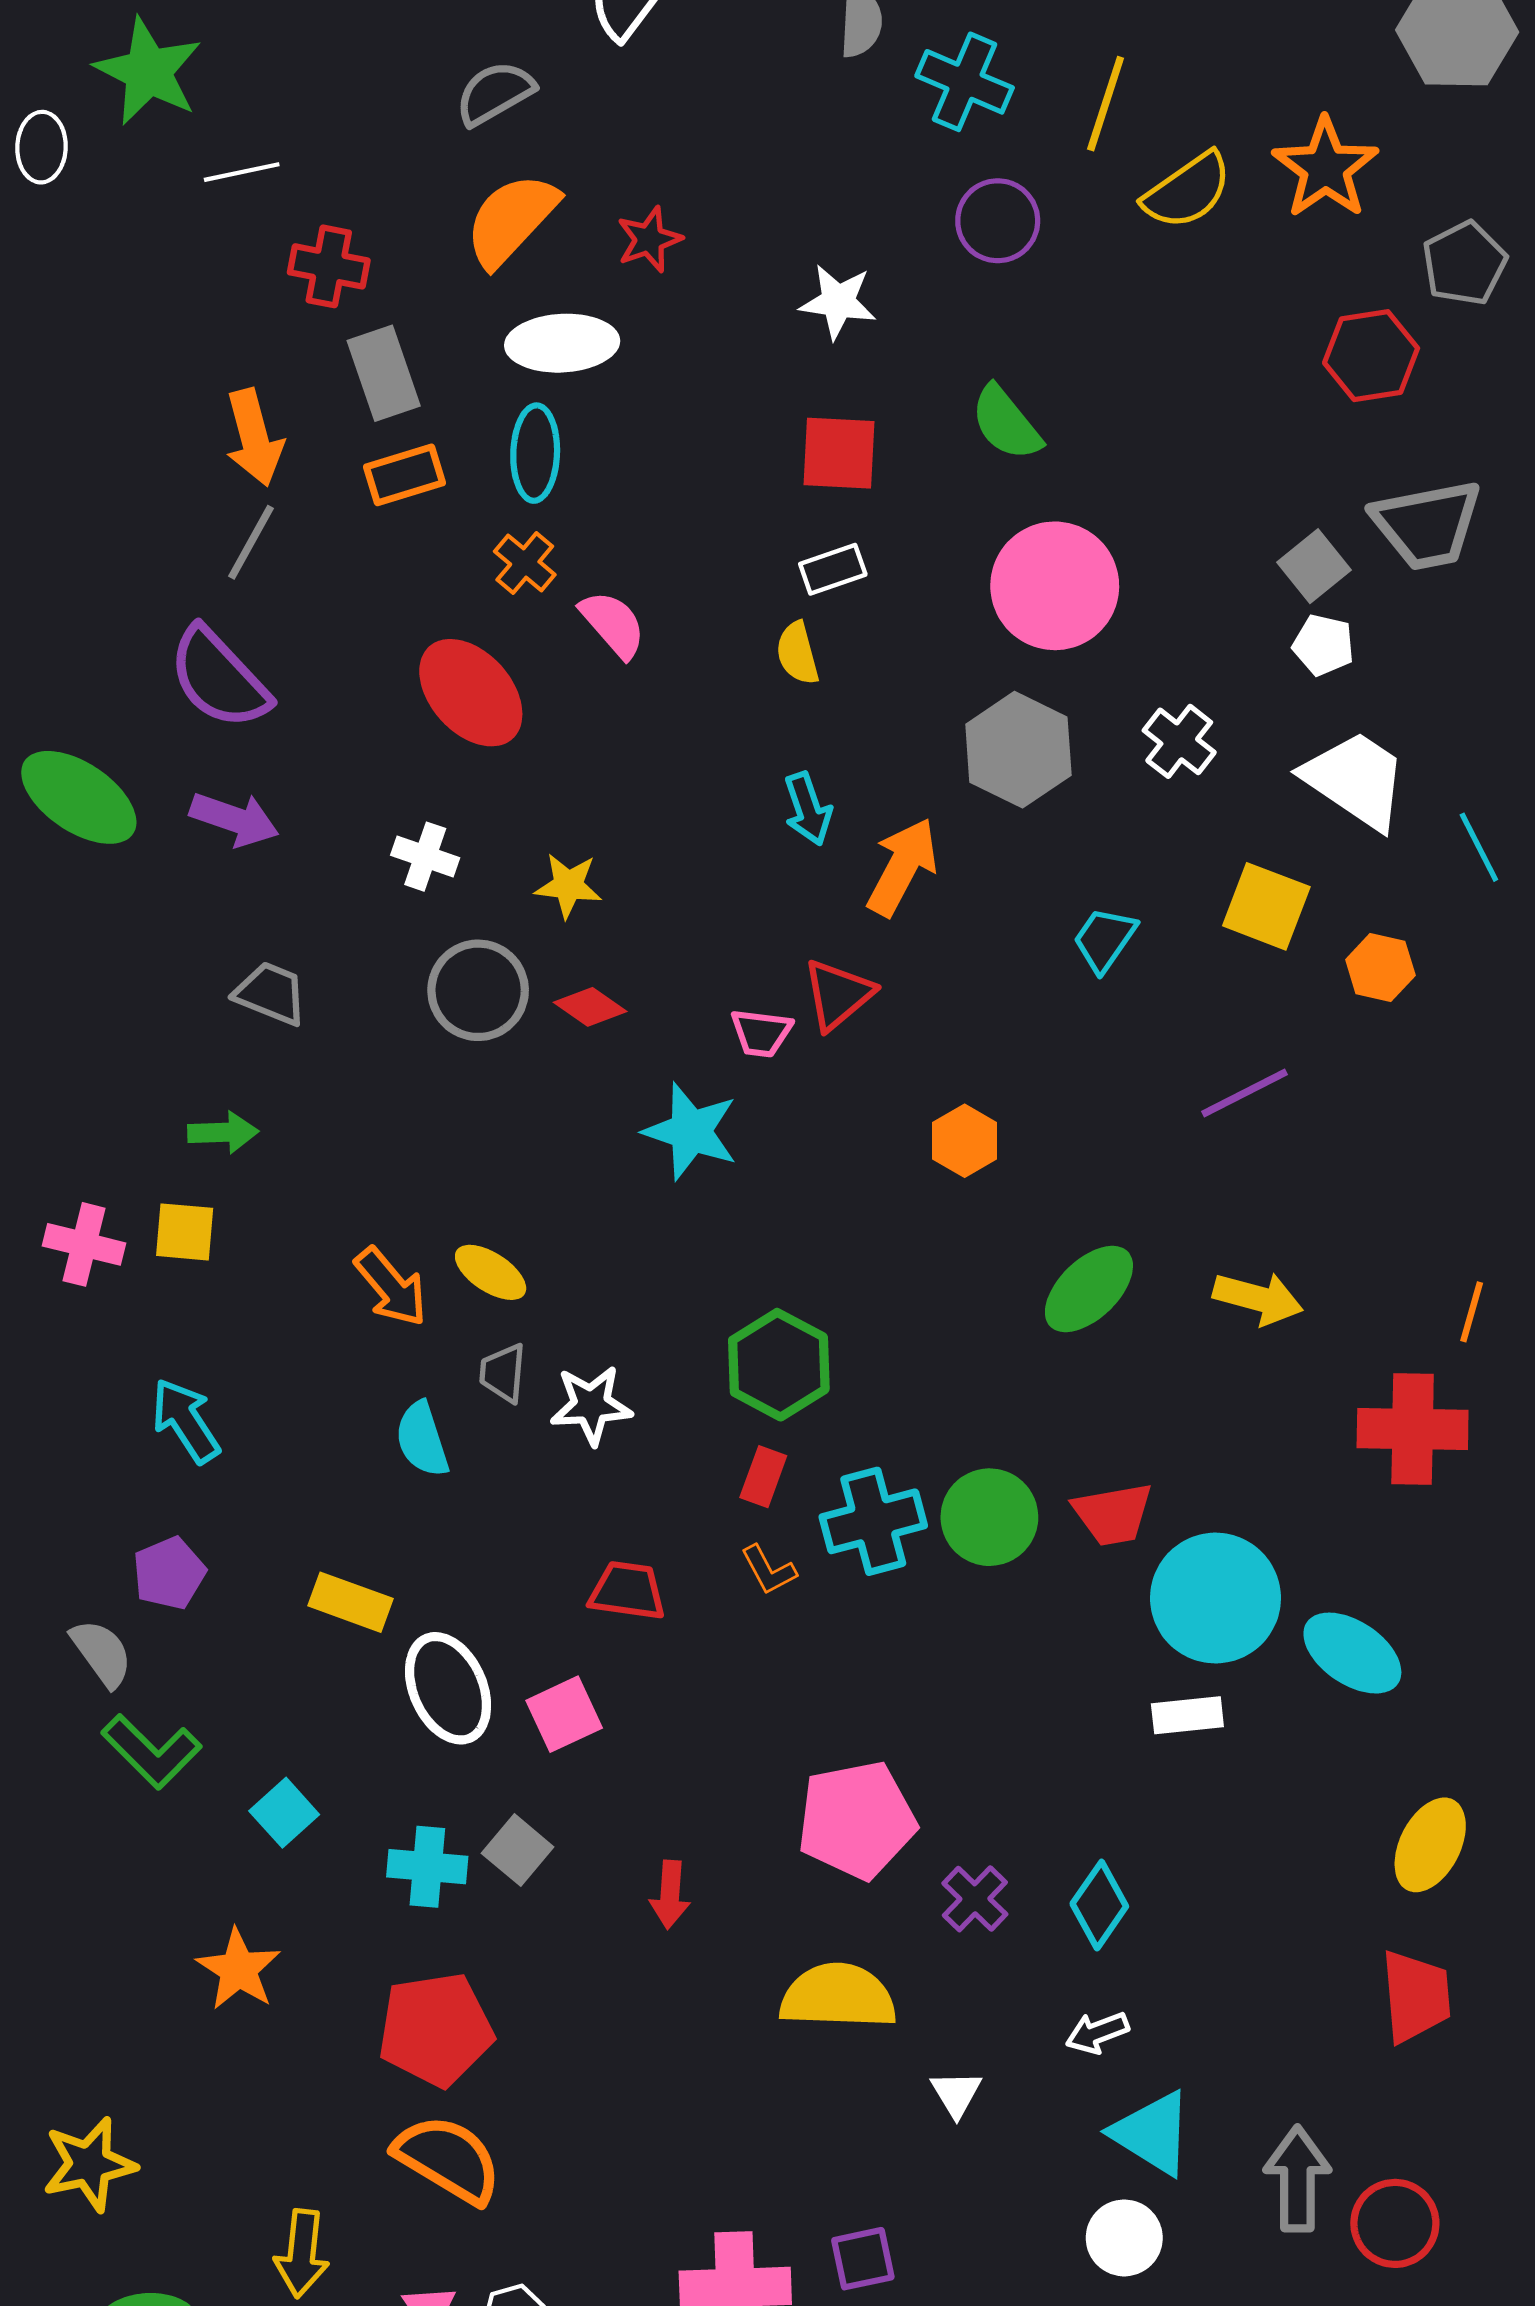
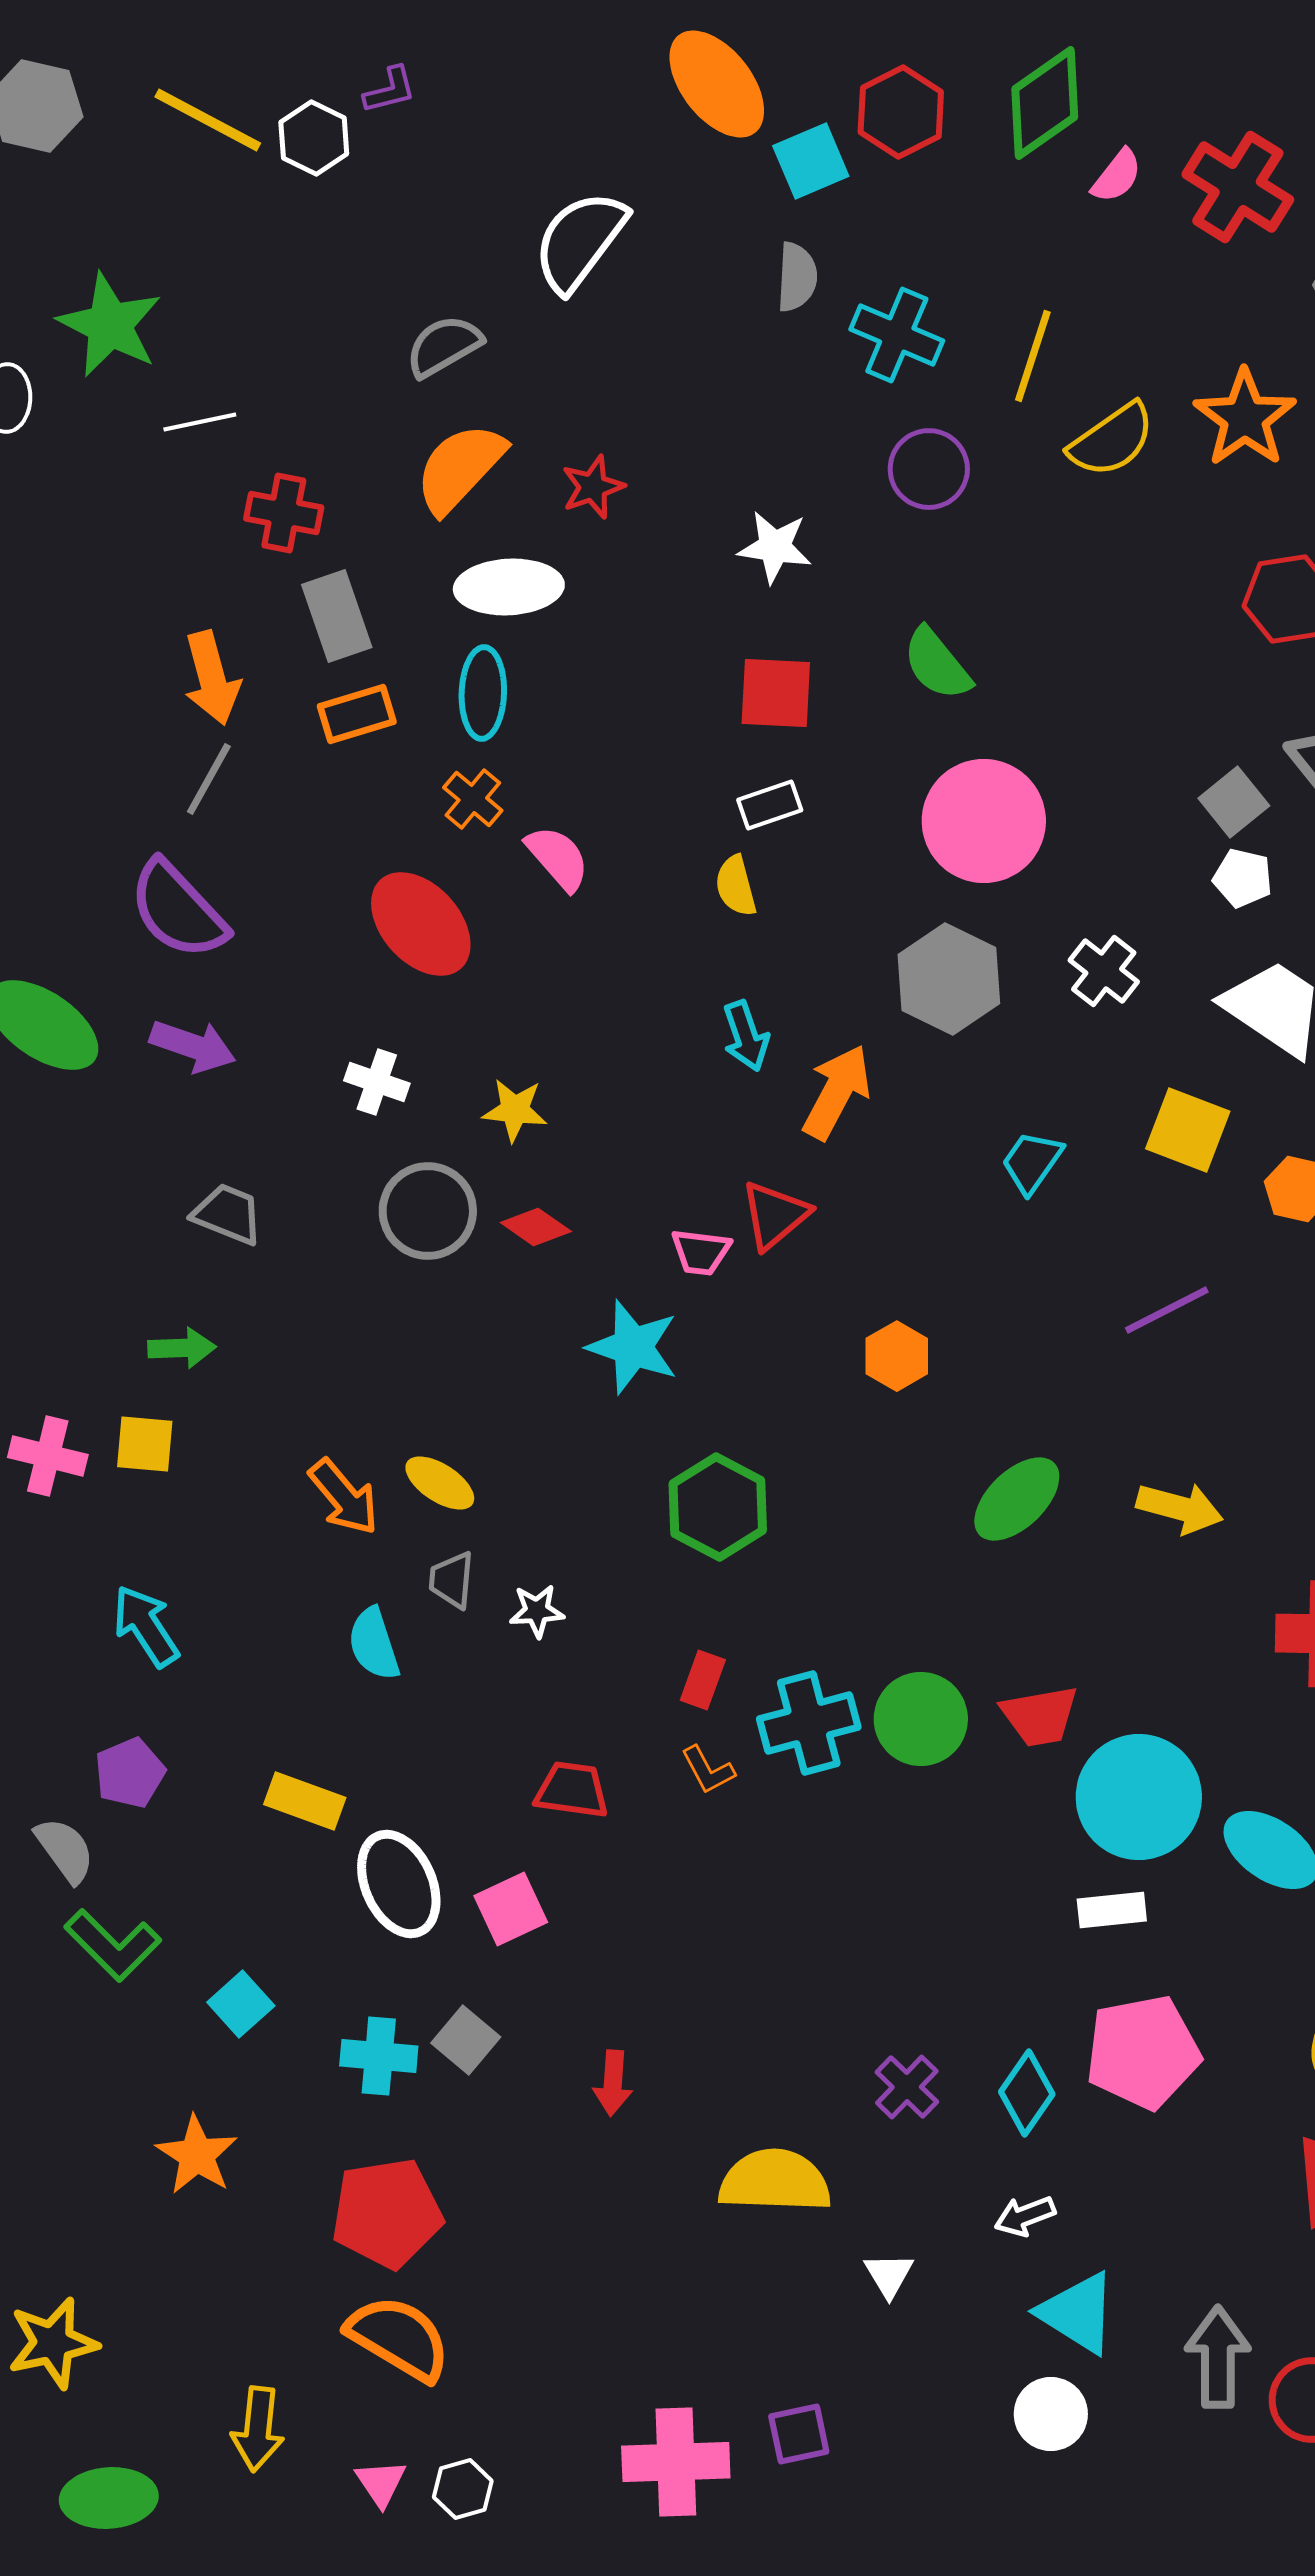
green hexagon: (779, 1365) -> (718, 1507), moved
white star: (591, 1405) -> (537, 1611), size x0.7
pink pentagon: (857, 1820) -> (1143, 2052), moved

